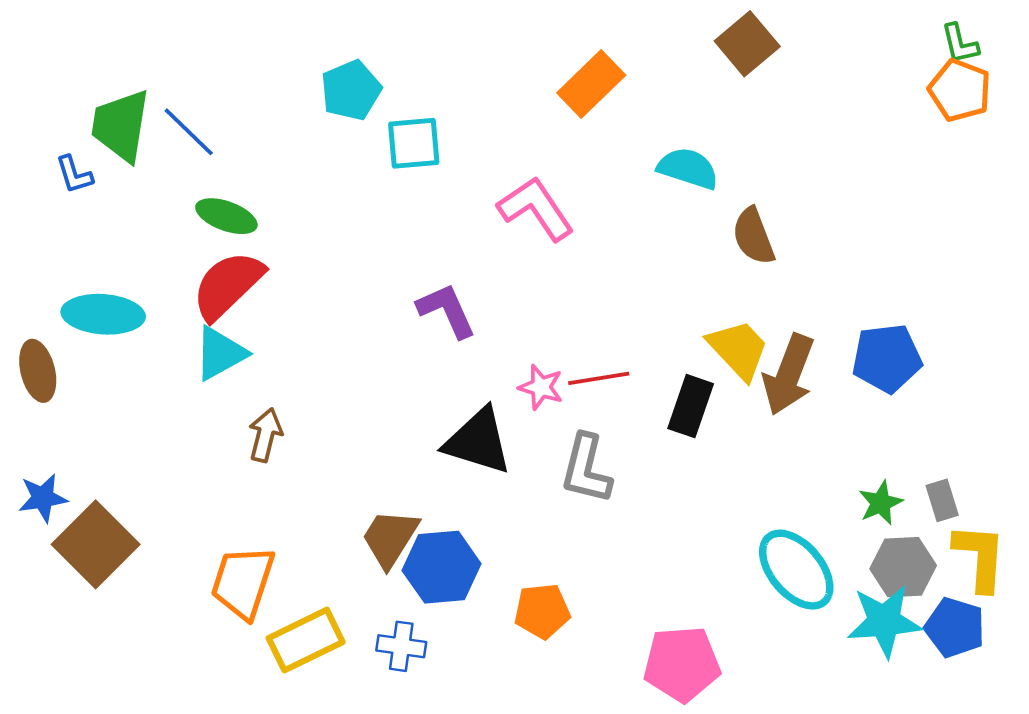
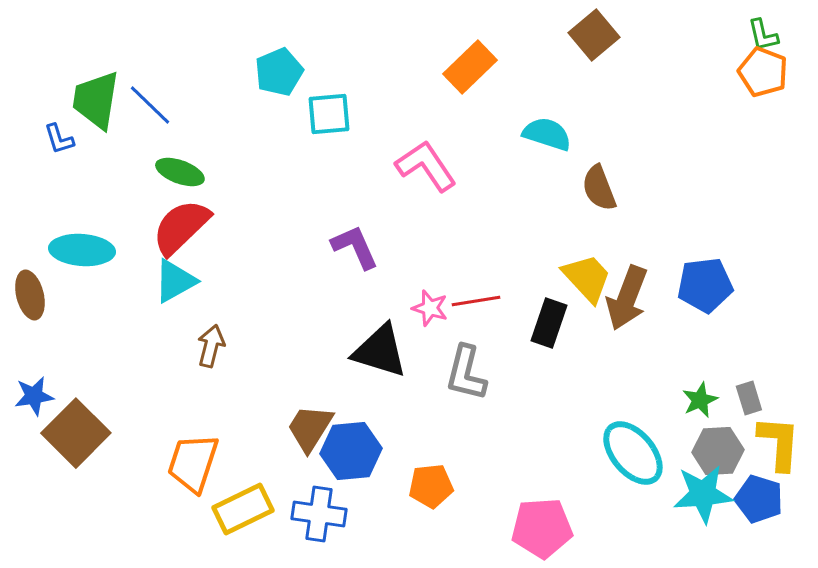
blue cross: (401, 646) -> (319, 514), size x1.4

